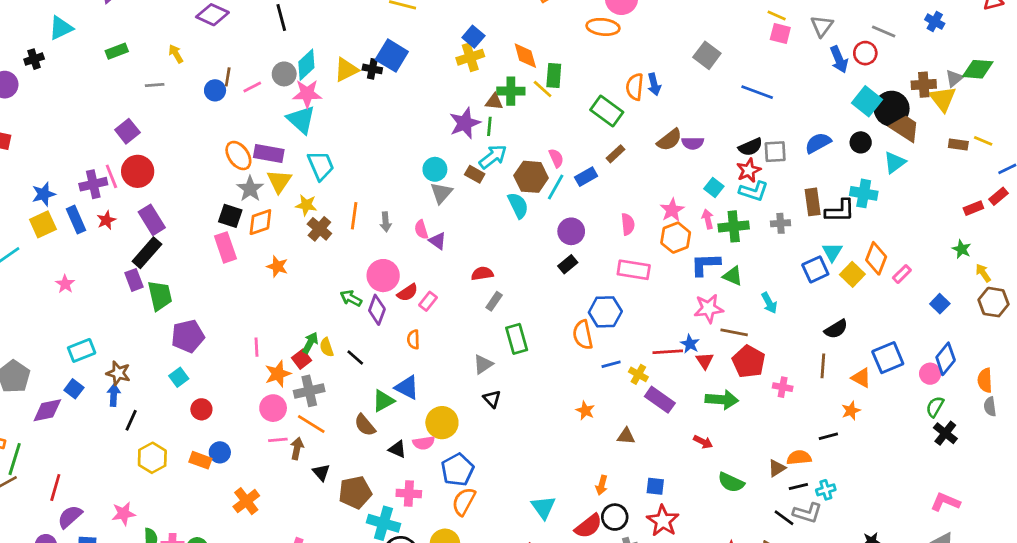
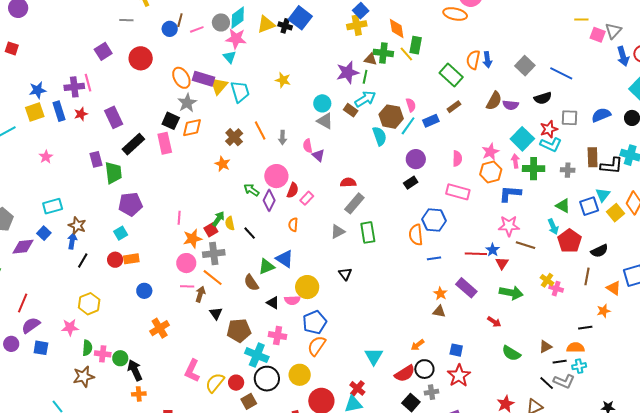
yellow line: (777, 15) -> (581, 20), turned -32
pink square: (780, 33) -> (598, 35), moved
gray square: (707, 55) -> (525, 66), moved
cyan triangle: (301, 120) -> (230, 57), size x0.6
brown semicircle: (669, 140) -> (494, 101), turned -30
black semicircle: (750, 147) -> (543, 98), moved
red circle: (138, 171) -> (141, 58), moved
yellow triangle: (279, 181) -> (219, 86), moved
cyan square: (714, 188) -> (522, 139), size x1.6
gray triangle: (441, 193) -> (325, 121), turned -48
yellow star: (306, 205) -> (283, 80), moved
orange line: (354, 216) -> (260, 131), turned -42
black rectangle: (147, 253) -> (133, 144), moved
orange star: (277, 266) -> (223, 164), moved
green triangle: (733, 276) -> (563, 206), moved
red semicircle: (408, 293) -> (293, 190), turned -42
gray rectangle: (494, 301) -> (354, 203), size x1.5
red pentagon: (749, 362) -> (569, 241), moved
gray triangle: (483, 364) -> (338, 232), moved
yellow cross: (638, 374) -> (547, 280), moved
red circle: (201, 409) -> (115, 260), moved
orange star: (585, 410) -> (440, 293), moved
yellow hexagon: (152, 458) -> (89, 304), moved
orange semicircle: (799, 458) -> (576, 348), moved
orange rectangle: (200, 460) -> (131, 259), moved, turned -35
orange arrow: (602, 485) -> (418, 345), turned 32

